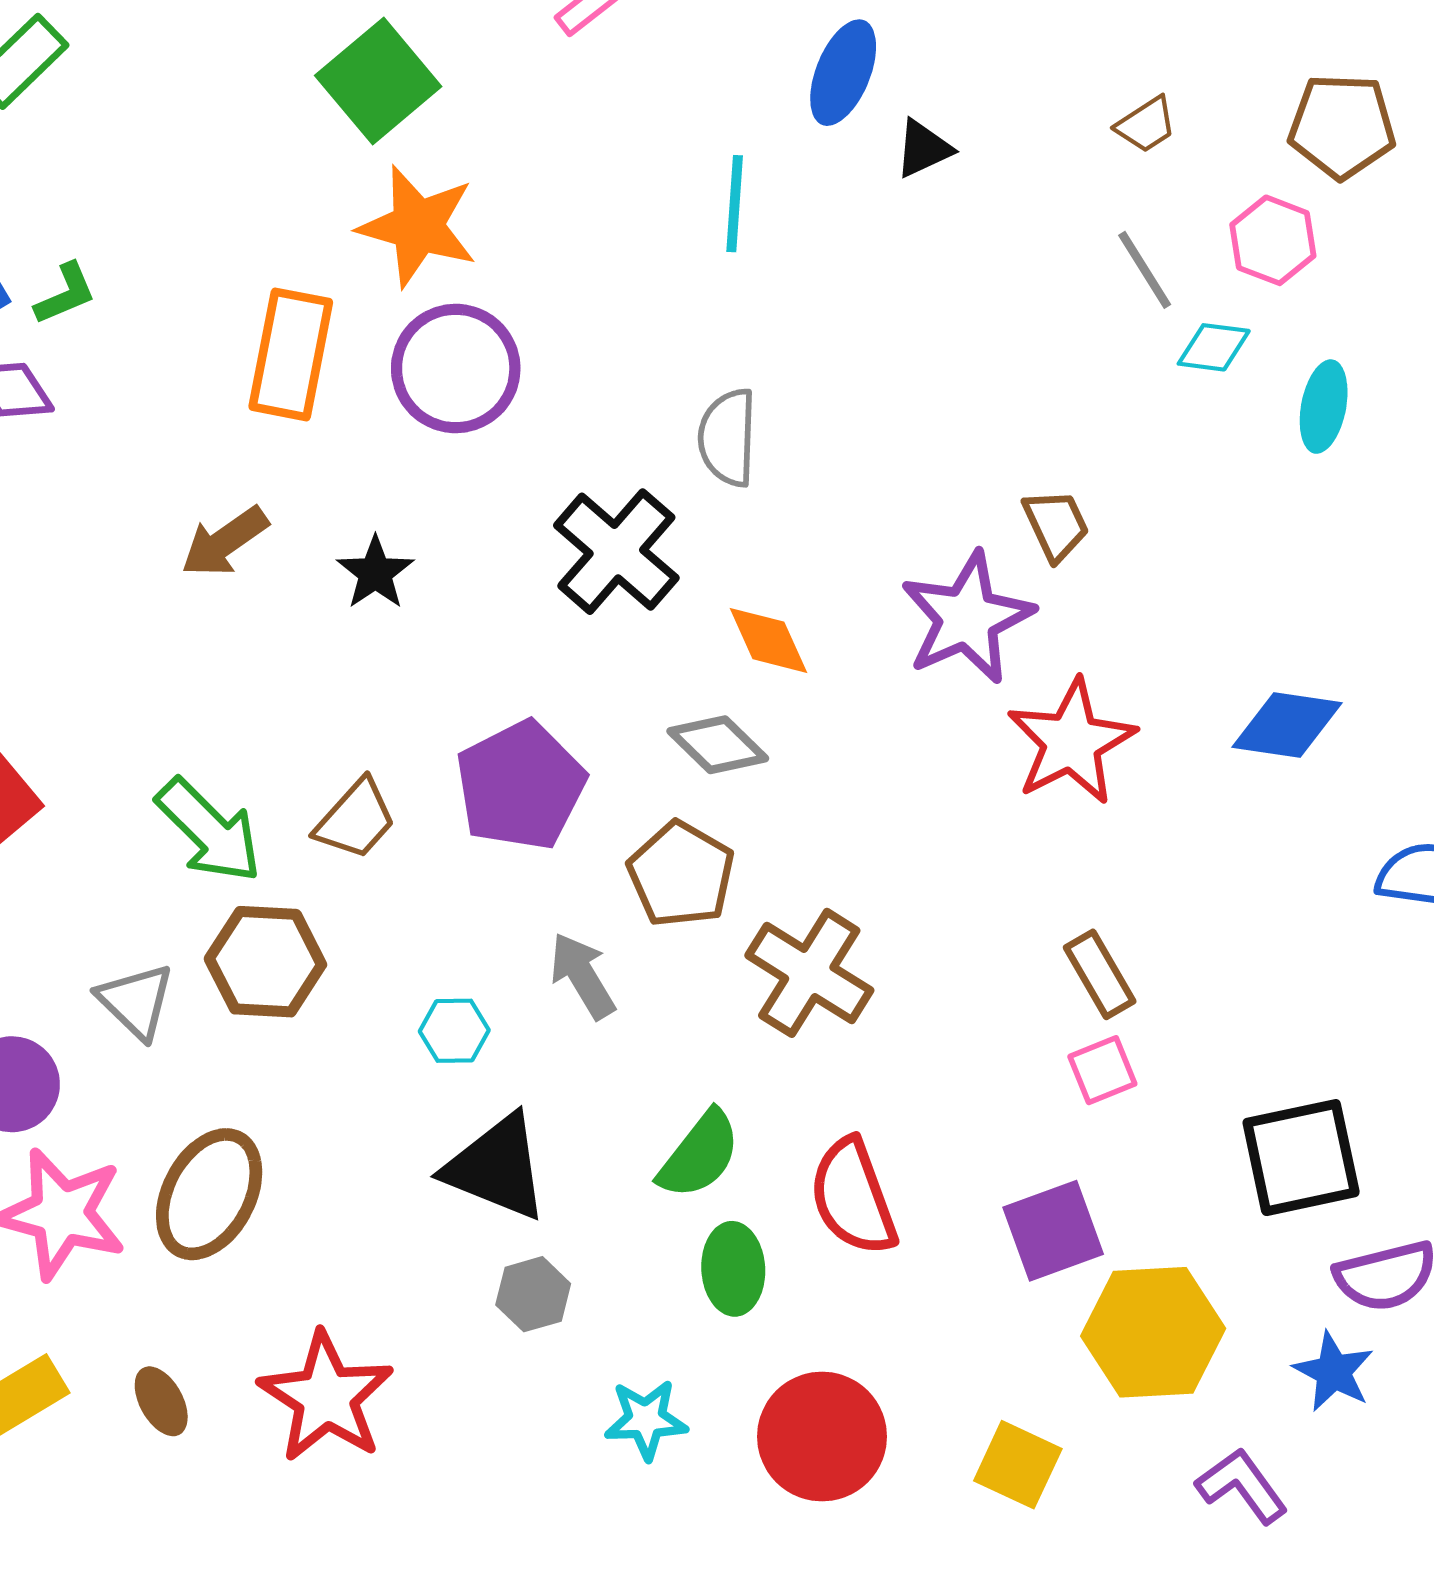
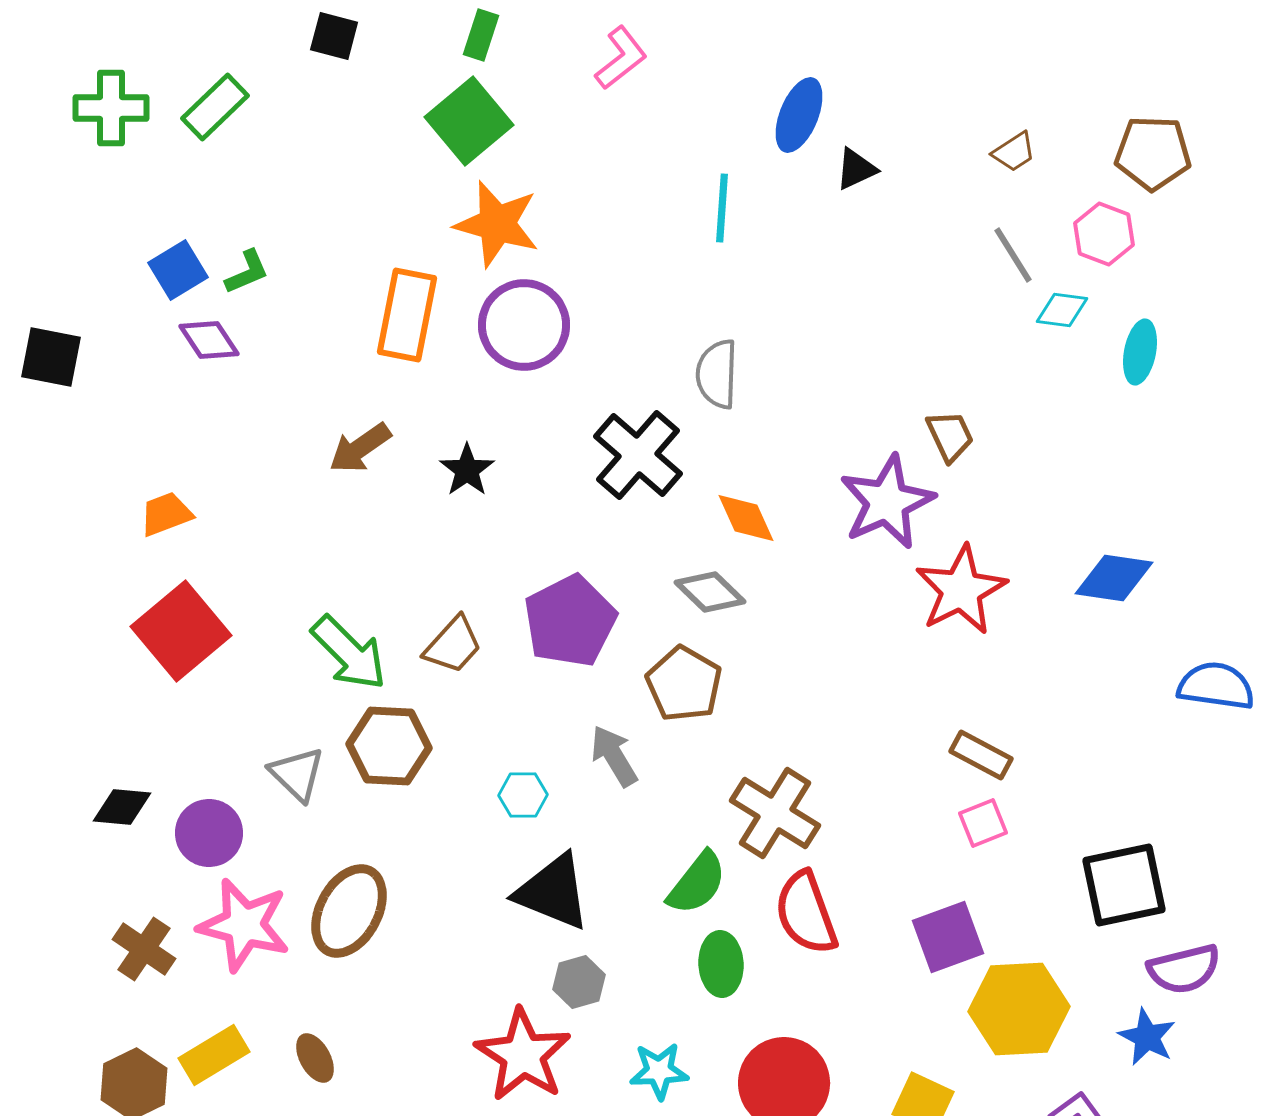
brown cross: (809, 973) -> (775, 813), moved
brown rectangle: (1100, 974) -> (981, 755), turned -32
red star: (326, 1397) -> (523, 1055), moved

